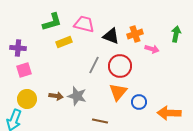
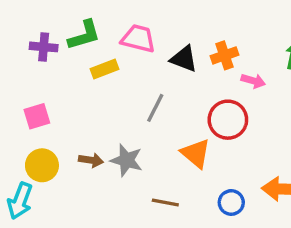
purple cross: (18, 48) -> (44, 47), moved
red circle: (120, 66) -> (228, 120), moved
orange triangle: (118, 92) -> (196, 153), turned -30
blue circle: (139, 102) -> (231, 202), moved

